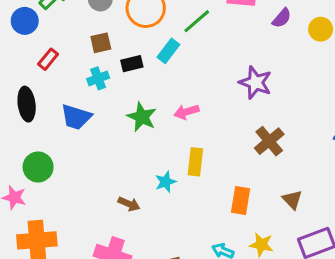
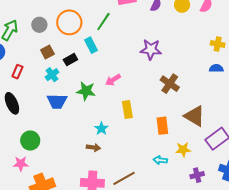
cyan rectangle: (168, 51) -> (91, 45), turned -49
blue trapezoid: (76, 117) -> (57, 101), moved
cyan star: (165, 182) -> (101, 129), moved
brown triangle: (292, 200) -> (195, 116), size x1.6

